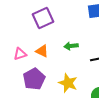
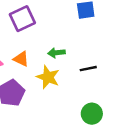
yellow star: (68, 83) -> (48, 77), moved

